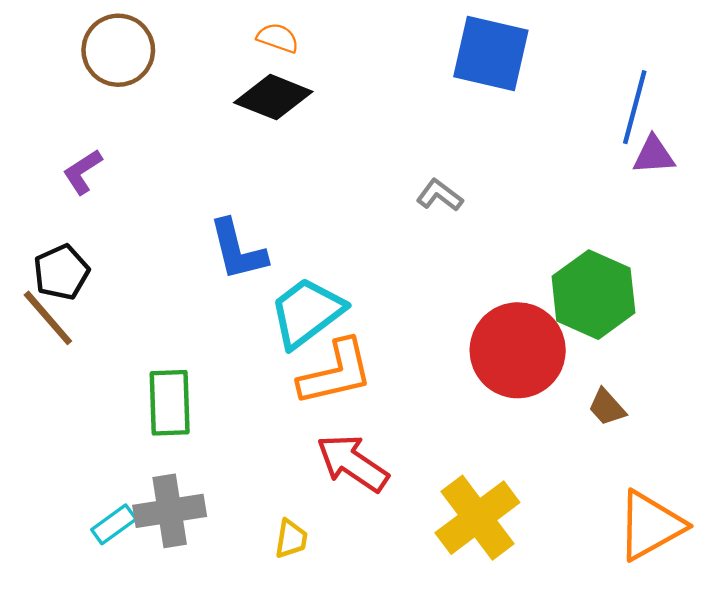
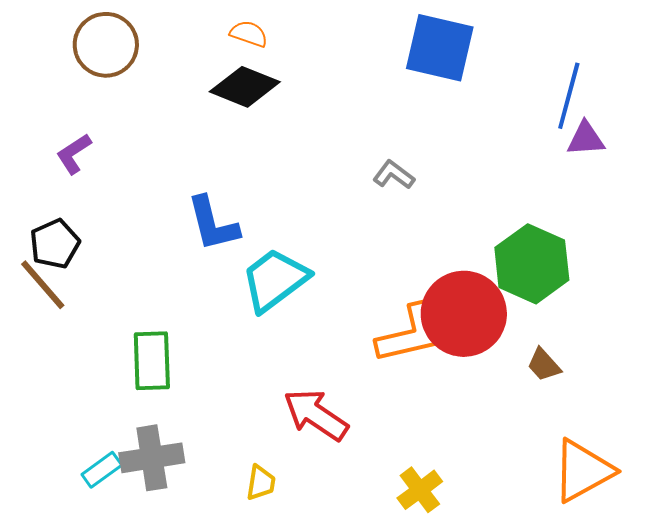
orange L-shape: (336, 373) -> (410, 334), moved
yellow cross: (477, 518) -> (420, 490), moved, size x0.6

